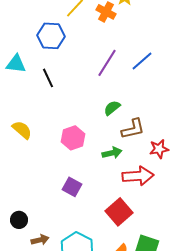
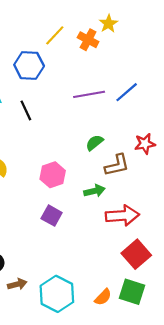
purple line: (107, 63) -> (89, 94), turned 48
red star: (159, 149) -> (145, 144), moved
purple square: (72, 187) -> (52, 216), moved
red square: (119, 212) -> (136, 254), moved

